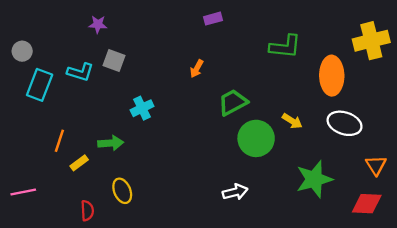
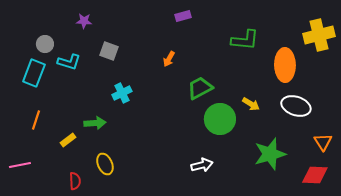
gray circle: (22, 51) -> (45, 44), moved
gray square: (114, 60) -> (109, 51), moved
orange line: (59, 141) -> (36, 120), moved

